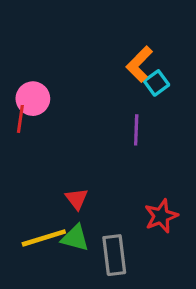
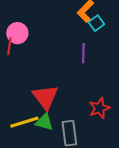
red triangle: (77, 199) -> (45, 97), size x1.8

